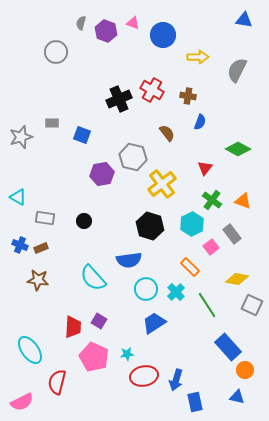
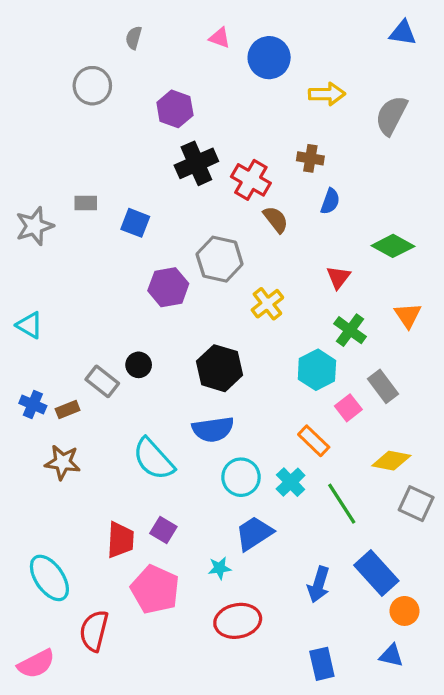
purple hexagon: (106, 31) -> (175, 109), moved
red cross: (152, 90) -> (251, 180), moved
yellow cross: (162, 184) -> (267, 304), size x0.7
orange triangle: (243, 201) -> (408, 315), moved, turned 36
gray rectangle: (45, 218) -> (102, 381), moved, turned 30
black hexagon: (150, 226) -> (220, 368), moved
cyan star: (127, 354) -> (220, 568), moved
blue arrow: (176, 380) -> (319, 585), moved

